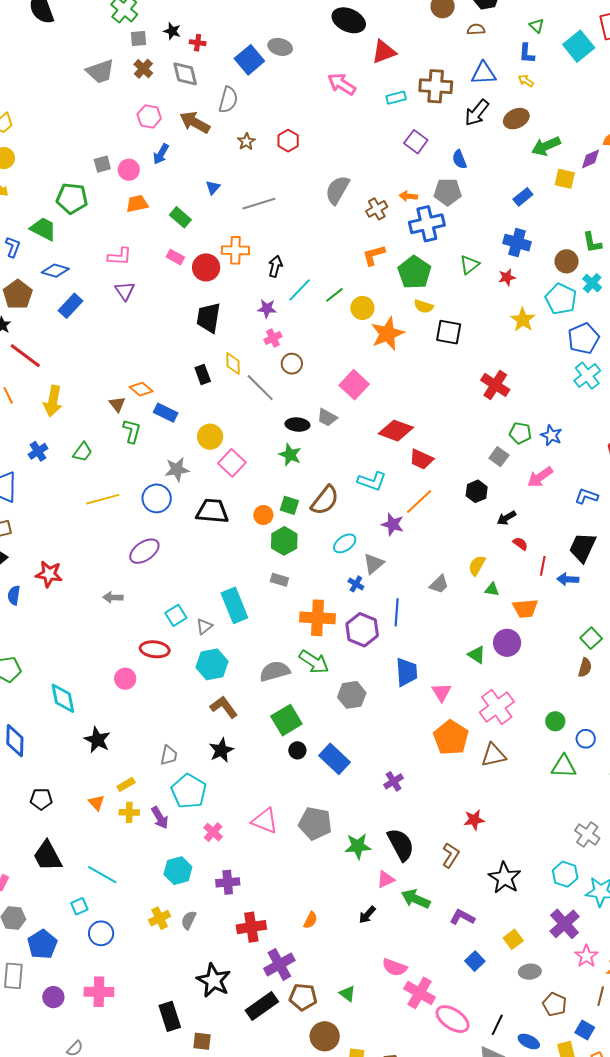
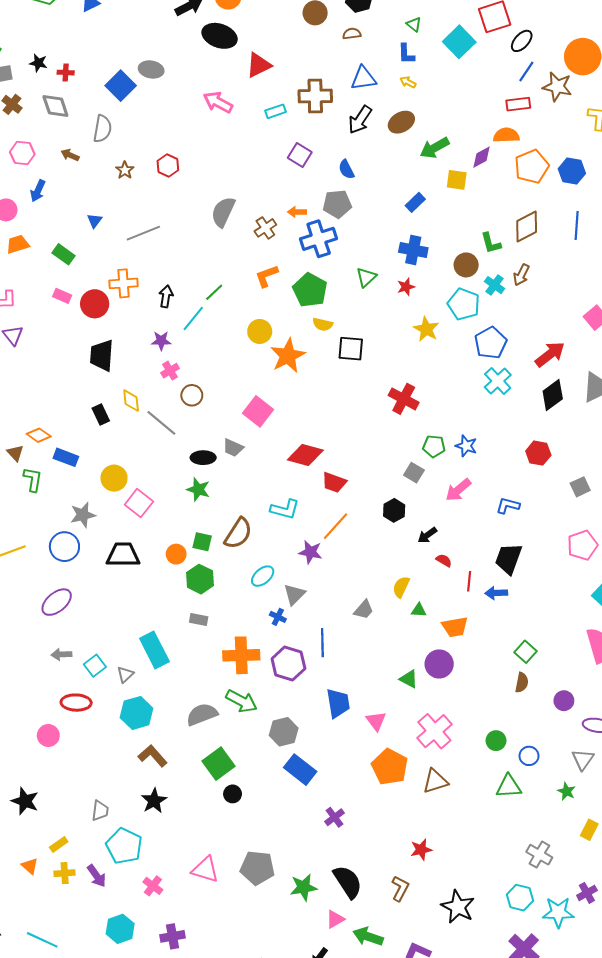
brown arrow: (195, 122) -> (70, 155), size x0.6
green line: (334, 295) -> (214, 292), moved
gray arrow: (113, 597) -> (61, 654), moved
blue rectangle: (335, 759) -> (300, 770), moved

